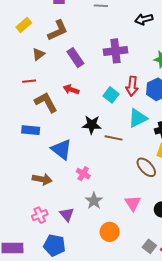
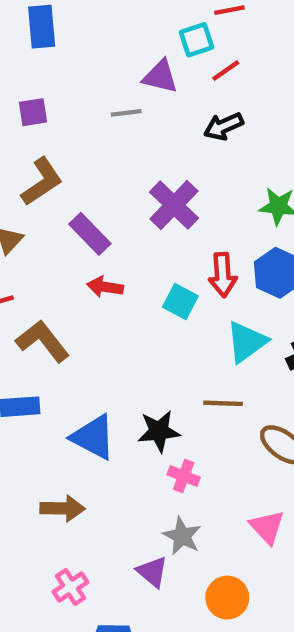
purple cross: (115, 51) -> (174, 205), turned -30
red arrow: (71, 89) -> (105, 287), moved
black star: (92, 125) -> (159, 431), moved
brown line: (114, 138) -> (223, 403), moved
pink cross: (83, 174) -> (184, 476), moved
purple triangle: (67, 214) -> (152, 572), moved

